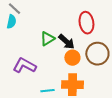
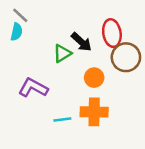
black arrow: (66, 42) -> (81, 42), moved
brown circle: (97, 54) -> (126, 57), moved

